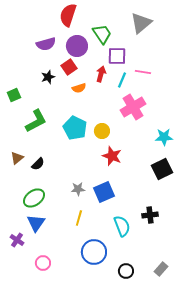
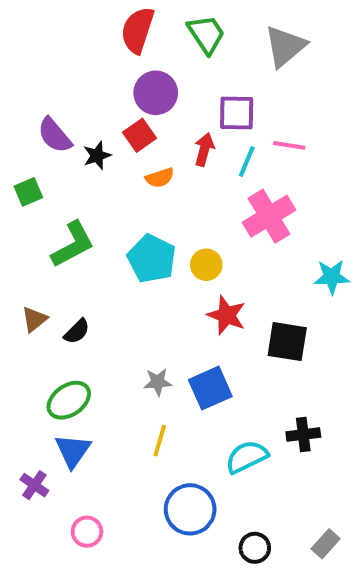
green trapezoid: (102, 34) -> (206, 34), moved
purple semicircle: (46, 44) -> (55, 135), moved, turned 66
black square: (162, 169) -> (287, 342), moved, turned 35
cyan semicircle: (122, 226) -> (247, 457), turned -95

